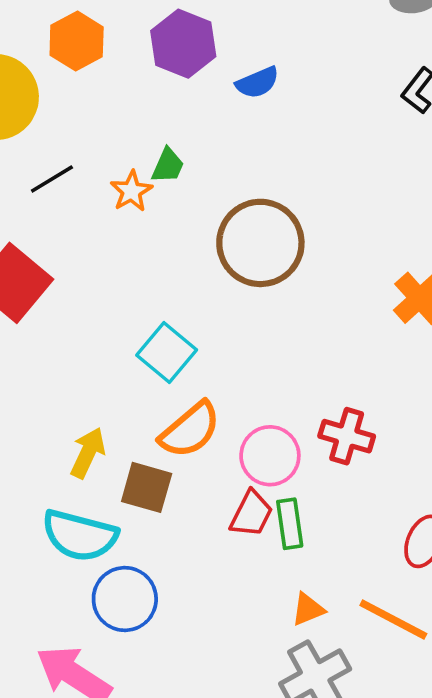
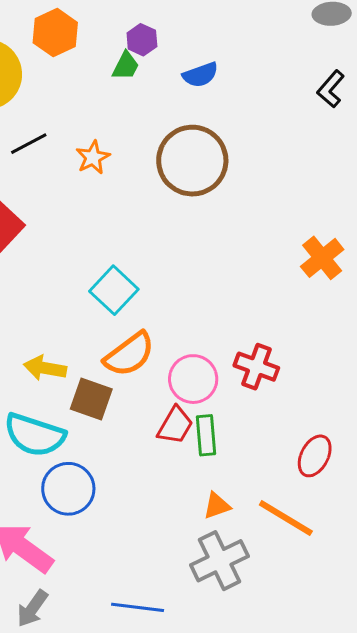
purple hexagon: (183, 44) -> (142, 40), size x0.6
green trapezoid: (168, 166) -> (126, 66), moved
brown circle: (260, 243) -> (192, 161), moved
yellow arrow: (88, 453) -> (45, 368), turned -108

